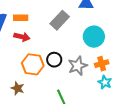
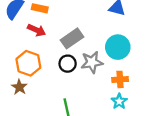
gray rectangle: (60, 20) -> (72, 38), moved
orange hexagon: (33, 64) -> (28, 63), moved
gray star: (78, 66) -> (92, 62), moved

